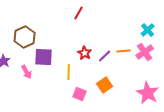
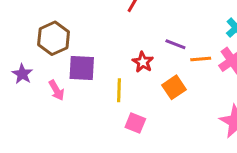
purple line: (105, 56) -> (175, 44), moved, turned 64
orange square: (105, 85) -> (174, 87), moved

